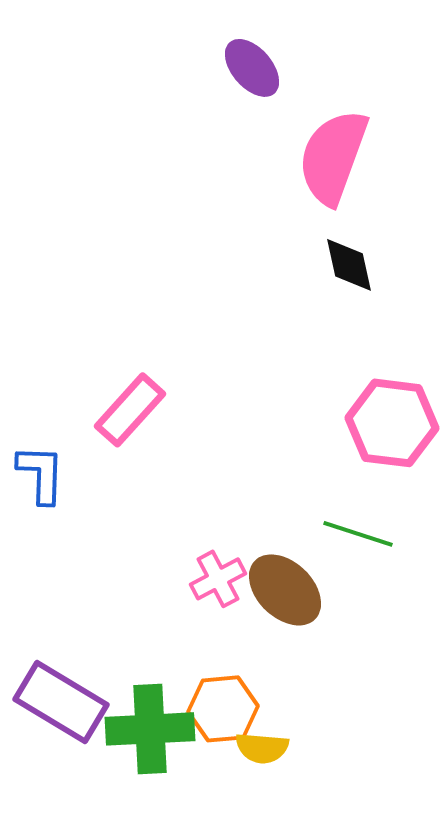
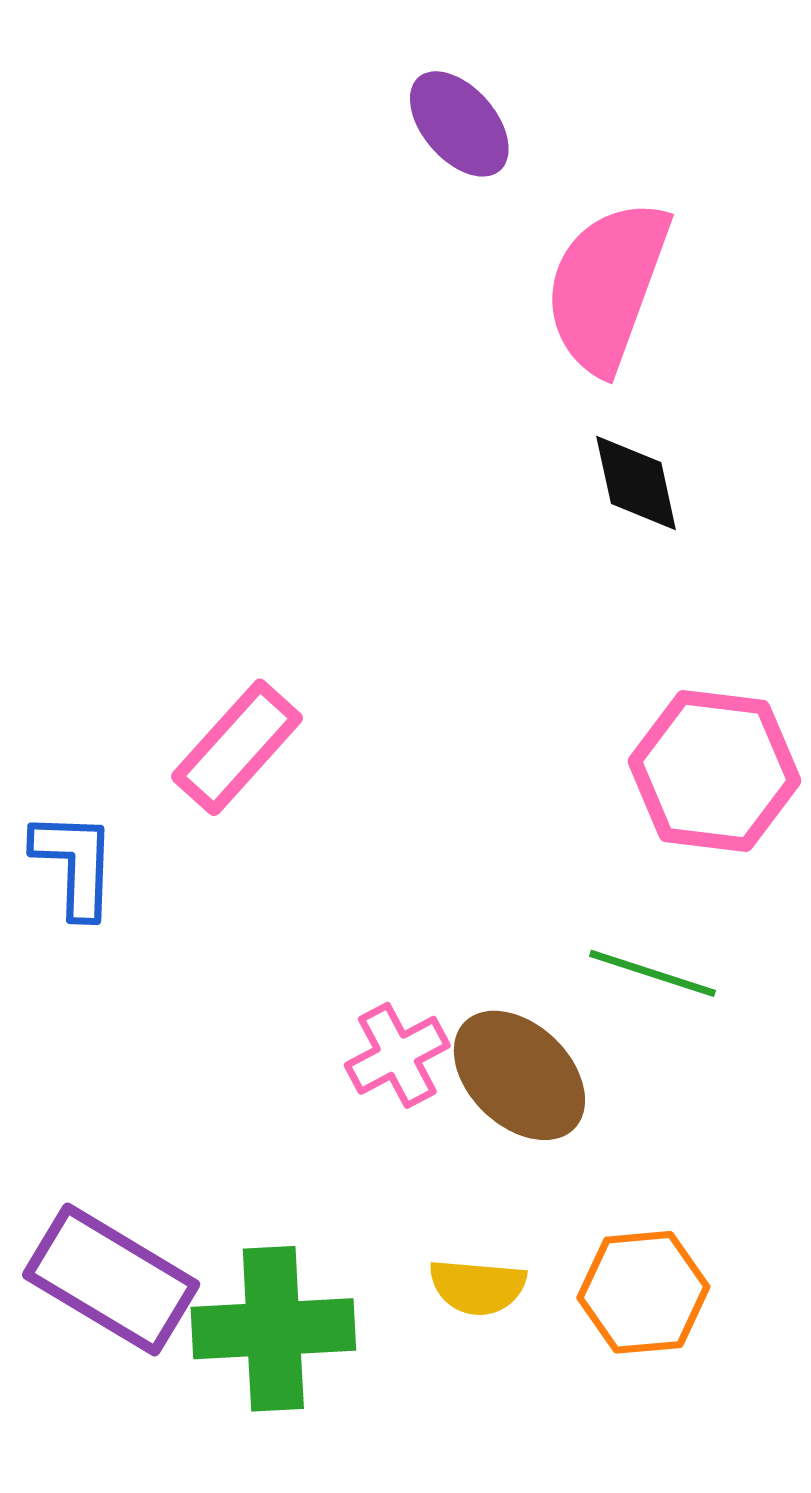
orange hexagon: (223, 709) -> (643, 1292), moved
yellow semicircle: (262, 748) -> (477, 1287), moved

